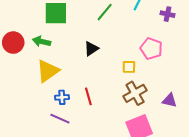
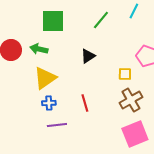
blue cross: (62, 97) -> (49, 103), moved
purple line: (60, 119) -> (57, 125), turned -30

